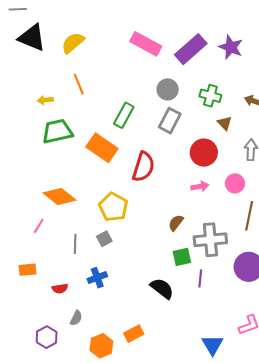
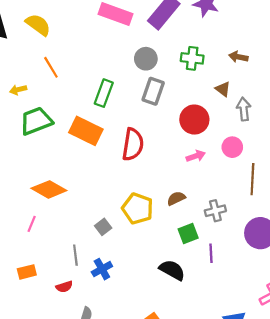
yellow semicircle: (73, 43) -> (38, 25), turned 85
brown triangle: (225, 123) -> (223, 89), moved
yellow pentagon: (113, 207) -> (138, 209), moved
brown semicircle: (176, 223) -> (176, 198), turned 36
gray cross: (210, 240) -> (215, 211), size x0.6
gray line: (75, 244) -> (75, 255), moved

